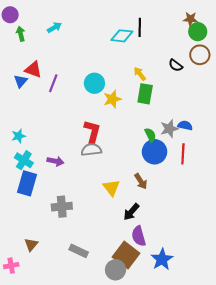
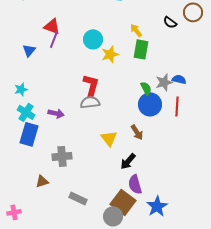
red triangle: (33, 70) -> (52, 26), moved
blue triangle: (21, 81) -> (29, 50), moved
brown triangle: (31, 245) -> (42, 181), moved, turned 32

